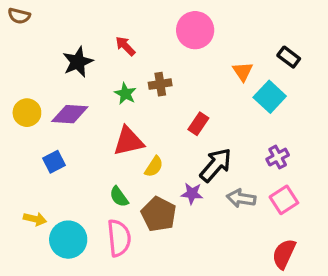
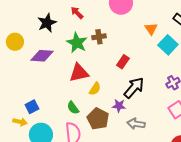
green star: (125, 94) -> (77, 43), size x1.5
yellow circle: (27, 113) -> (15, 42), moved
blue square: (54, 162) -> (32, 107), moved
gray arrow: (241, 198) -> (136, 124), moved

